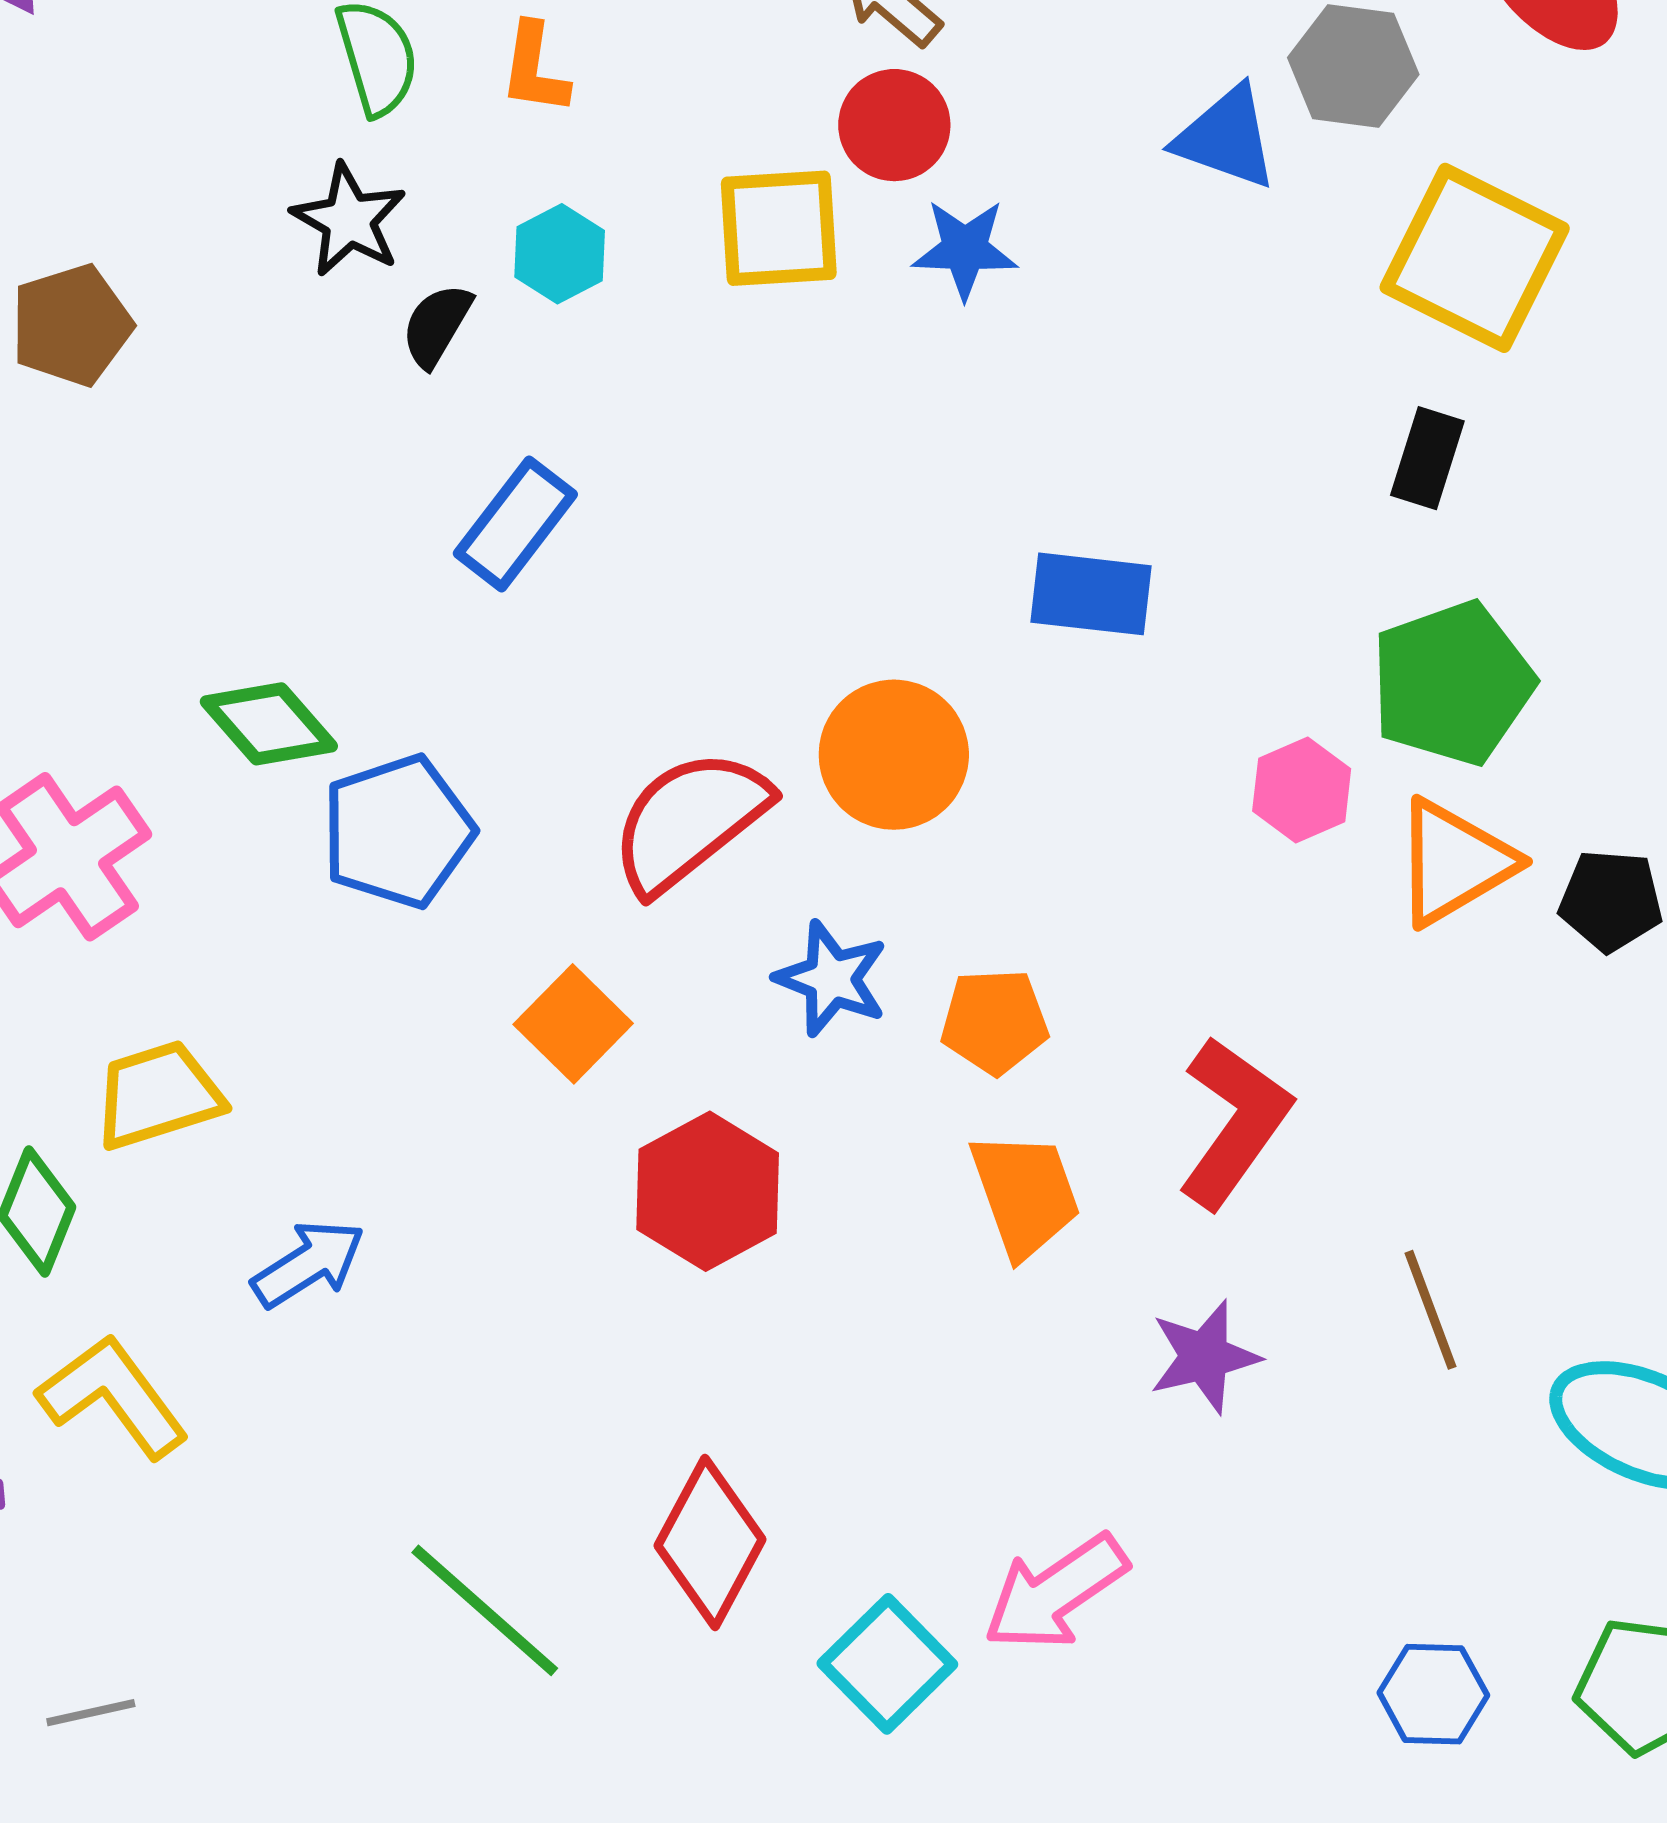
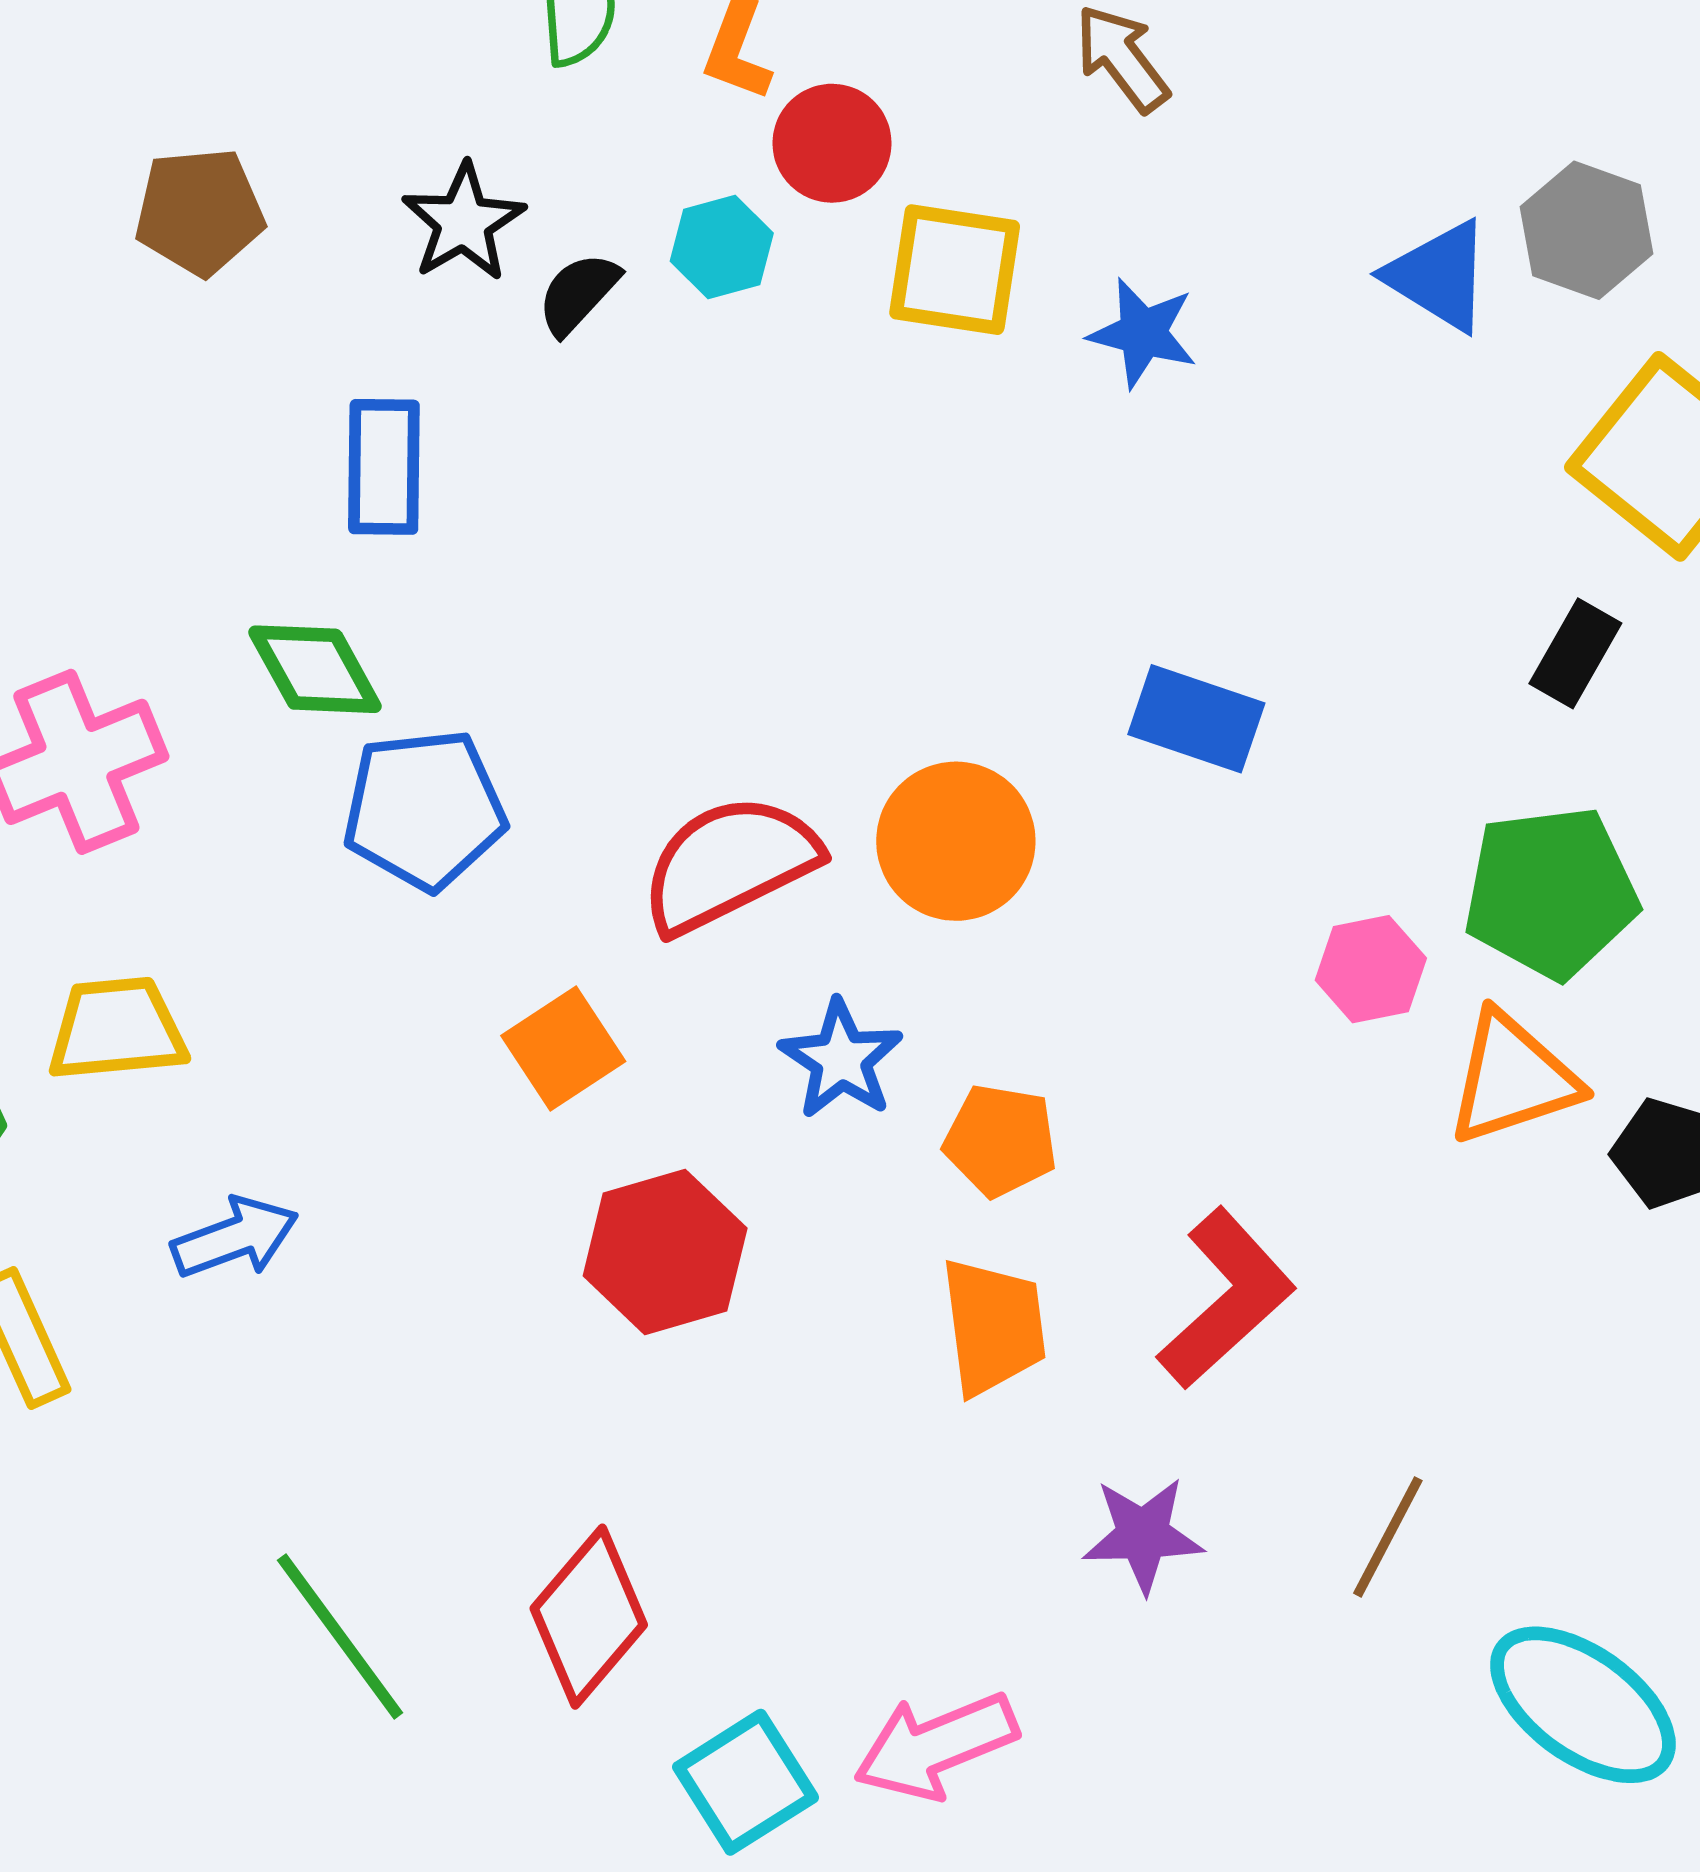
red circle: (894, 125) -> (832, 143), moved
black star: (349, 220) -> (463, 222), moved
blue rectangle: (515, 524) -> (384, 467), moved, turned -49
brown line: (1431, 1310) -> (1388, 1537), turned 36

